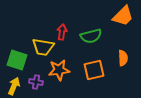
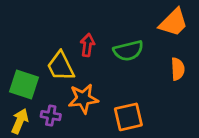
yellow trapezoid: (43, 47) -> (61, 66), turned 55
orange semicircle: (123, 58) -> (178, 69), moved
orange square: (94, 70) -> (128, 117), moved

